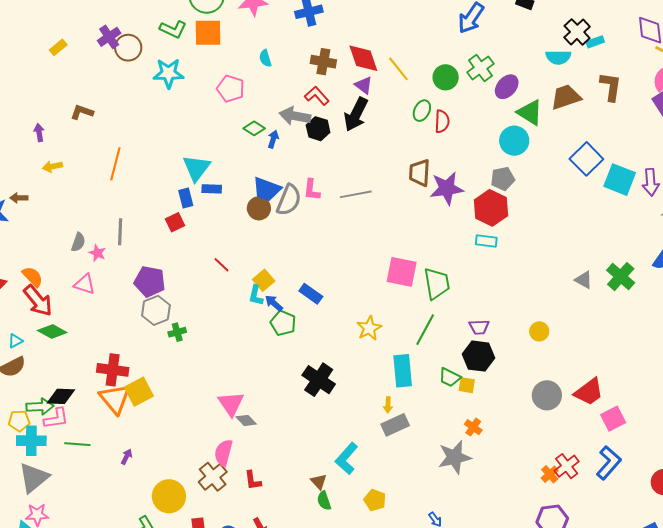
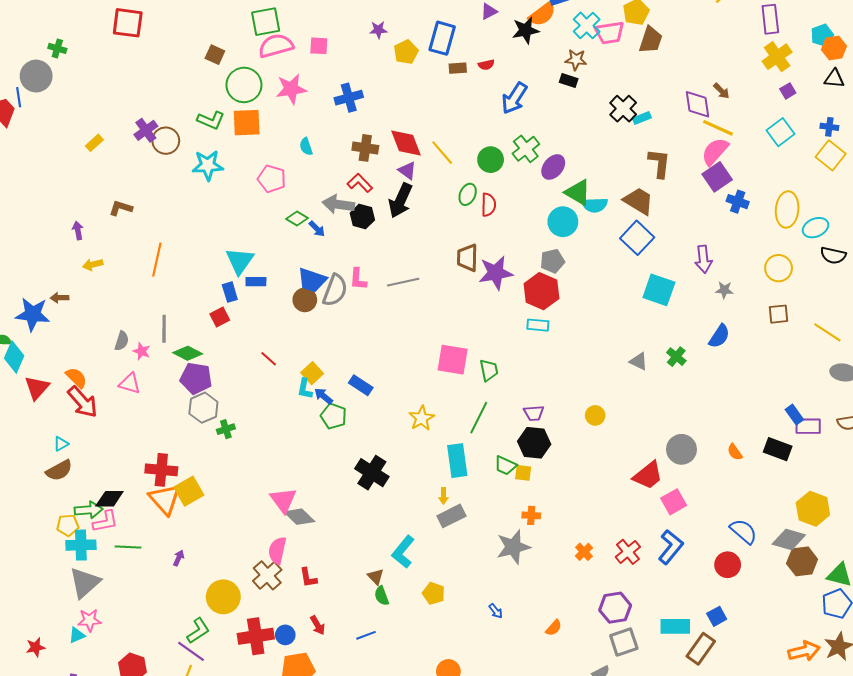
cyan semicircle: (558, 57) -> (595, 205), moved
brown trapezoid: (566, 97) -> (639, 201), moved, turned 52
blue arrow: (273, 139) -> (317, 229), turned 120
cyan square: (620, 180) -> (659, 290), moved
green cross: (621, 277) -> (676, 357), size x0.7
green trapezoid: (437, 283) -> (489, 370), size x0.7
green diamond: (52, 331) -> (188, 353), moved
gray circle: (547, 395) -> (681, 449), moved
gray diamond: (246, 420) -> (299, 517), size x1.4
orange cross: (473, 427) -> (531, 515), turned -30
orange cross: (550, 474) -> (584, 552), moved

